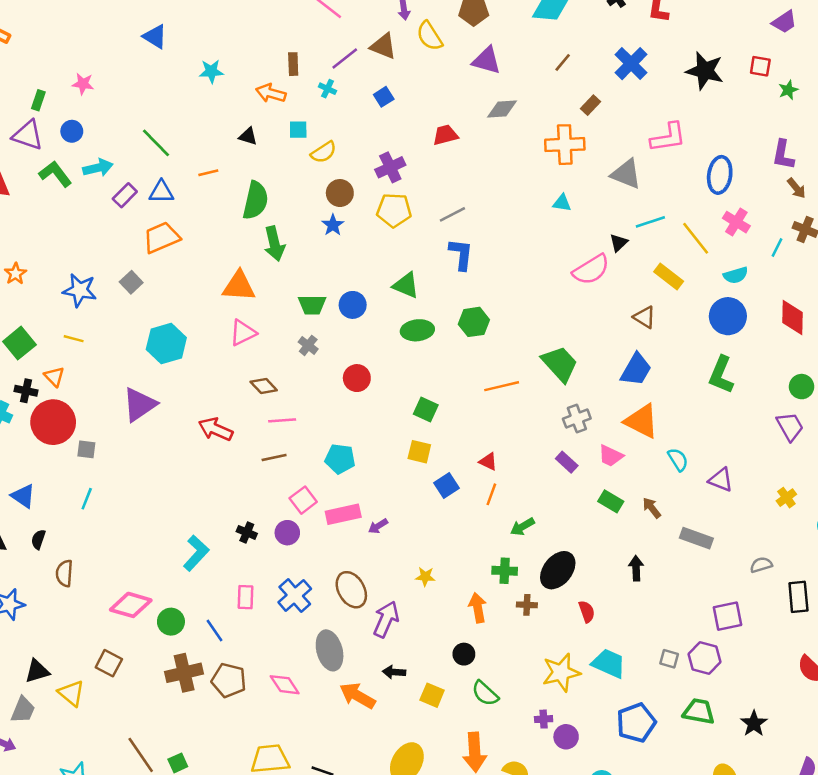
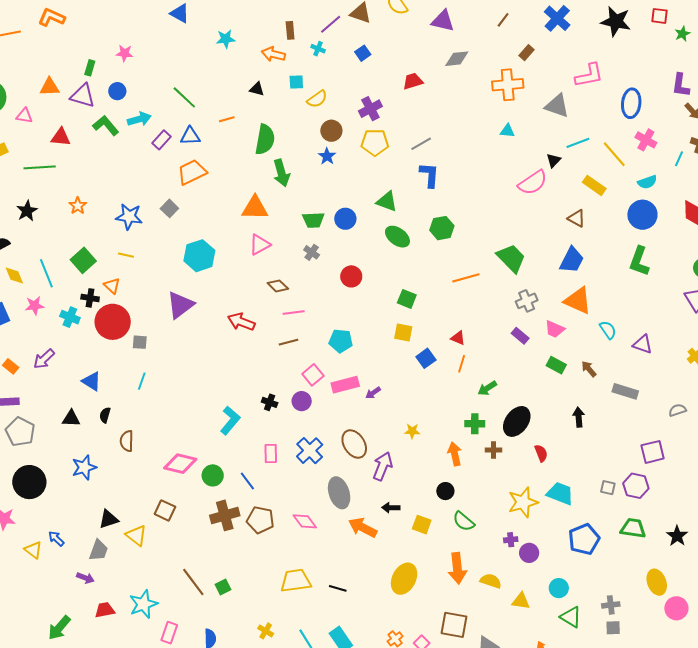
green ellipse: (417, 330) -> (397, 237), turned 45

